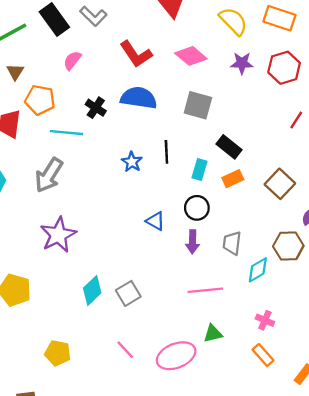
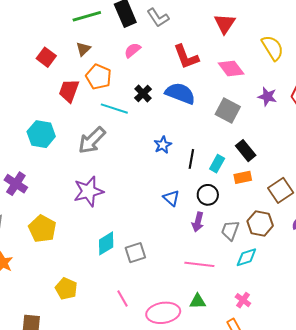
purple star: (242, 63) -> (267, 97), moved
black line: (166, 152) -> (191, 159), moved
brown hexagon: (288, 246) -> (260, 223), moved

